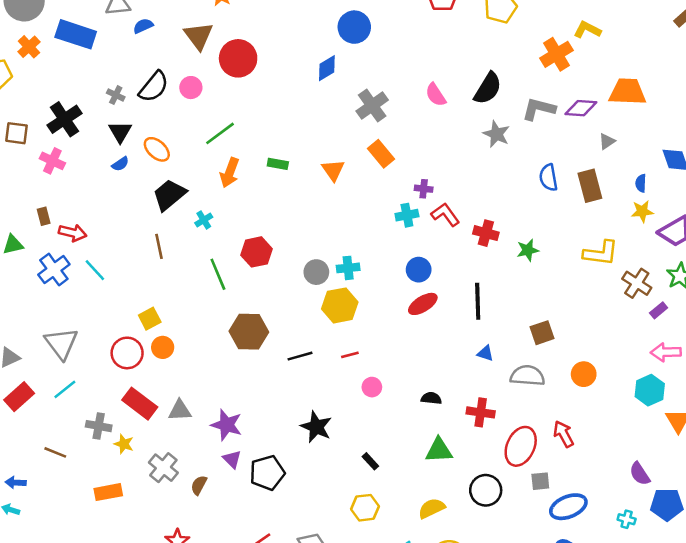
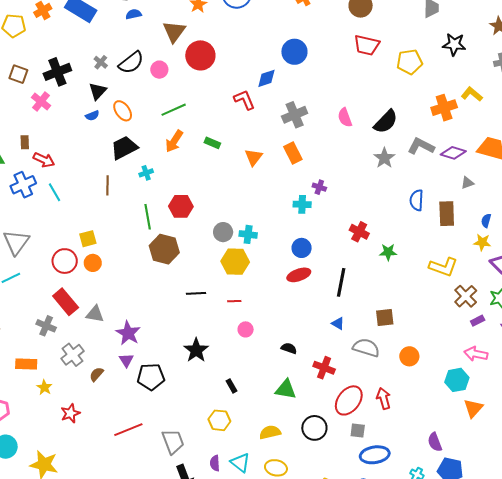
red L-shape: (445, 215) -> (244, 100), moved
brown hexagon: (249, 332) -> (164, 249), moved
gray cross: (99, 426) -> (46, 326), moved
yellow star: (124, 444) -> (44, 387), moved

